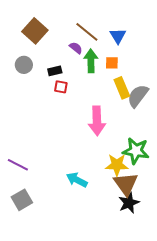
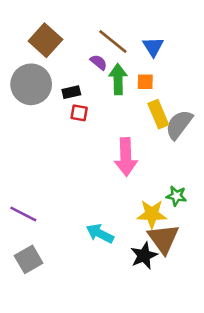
gray circle: (24, 65) -> (31, 84), size x1.8
green star: (136, 151) -> (176, 196), size x0.6
black star: (129, 203) -> (144, 256), moved

